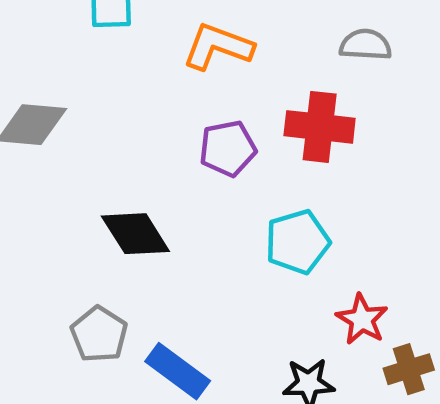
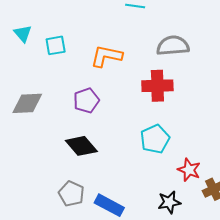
gray semicircle: (365, 45) -> (173, 46), size x1.4
purple pentagon: (228, 148) -> (86, 101), moved

